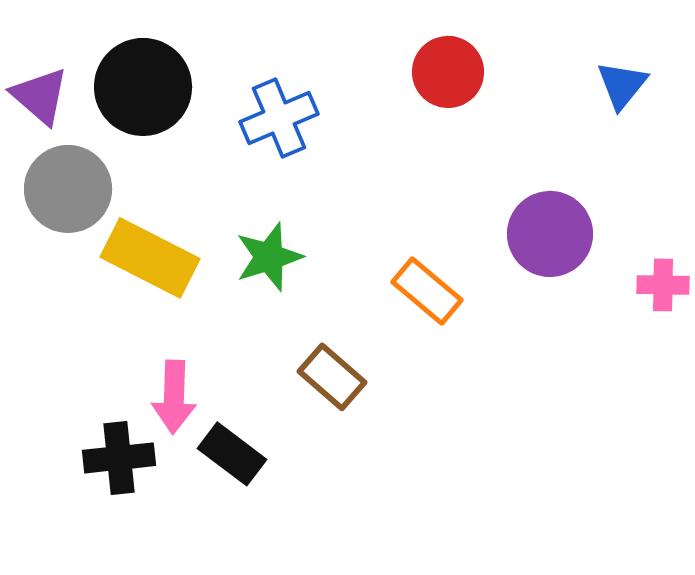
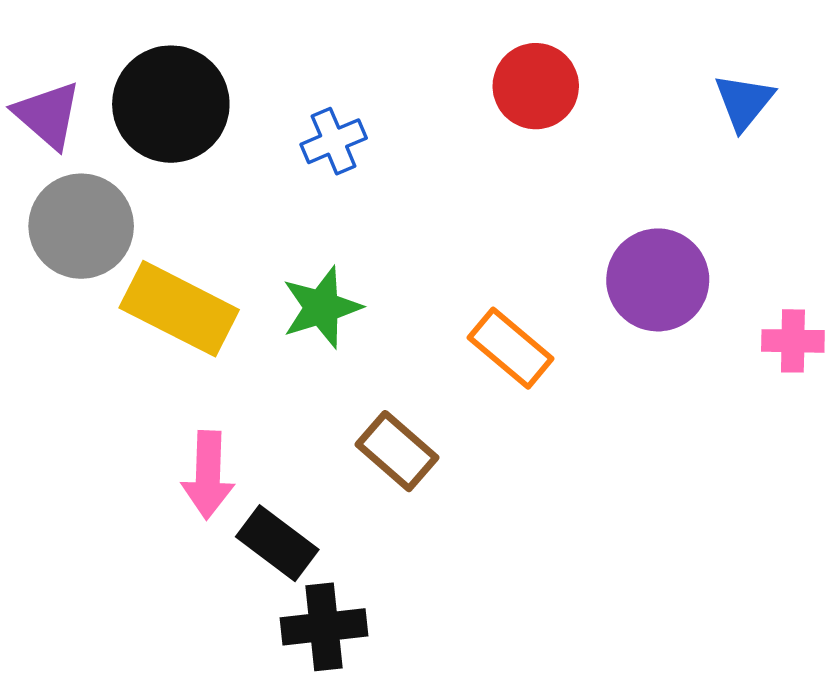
blue cross: (279, 118) -> (334, 141), size x0.7
black cross: (119, 458) -> (324, 627), moved

